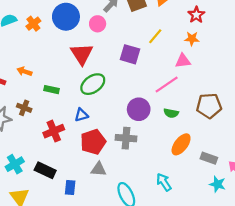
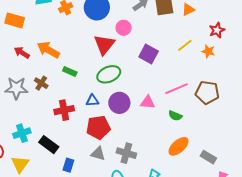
pink circle: (98, 24) -> (124, 28), moved
yellow line: (155, 36) -> (185, 45), moved
pink triangle: (183, 61) -> (148, 102), moved
orange arrow: (24, 71) -> (48, 50), size x1.6
brown pentagon: (209, 106) -> (207, 92), moved
purple circle: (139, 109) -> (119, 103), moved
gray cross: (126, 138) -> (126, 153), moved
gray rectangle: (209, 158) -> (208, 157), moved

